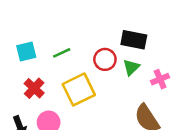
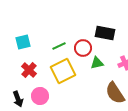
green line: (62, 53) -> (59, 46), moved
green triangle: (131, 67) -> (97, 63), moved, turned 32

